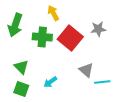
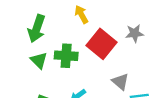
green cross: (42, 37) -> (66, 56), moved
green triangle: (21, 67) -> (39, 60), moved

